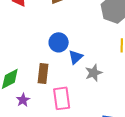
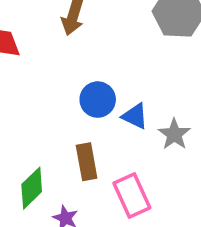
blue triangle: (76, 57) -> (135, 116), turned -35

